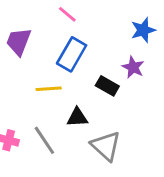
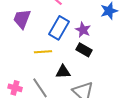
purple star: (133, 67) -> (83, 30), moved

